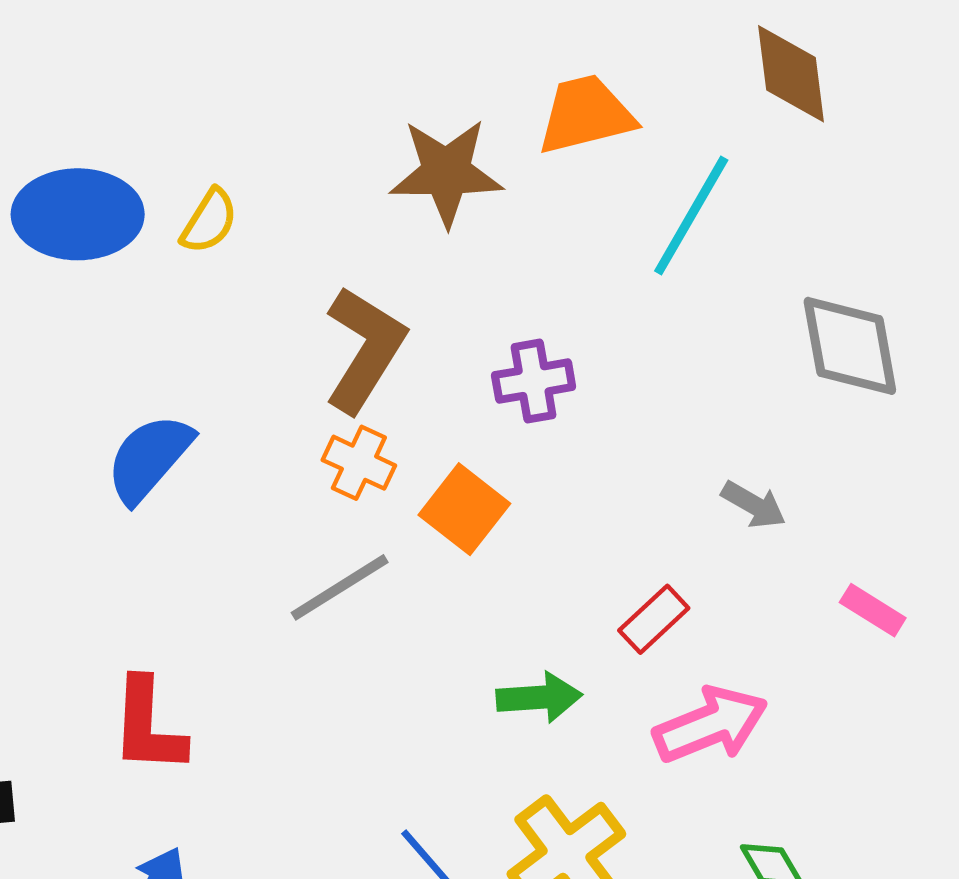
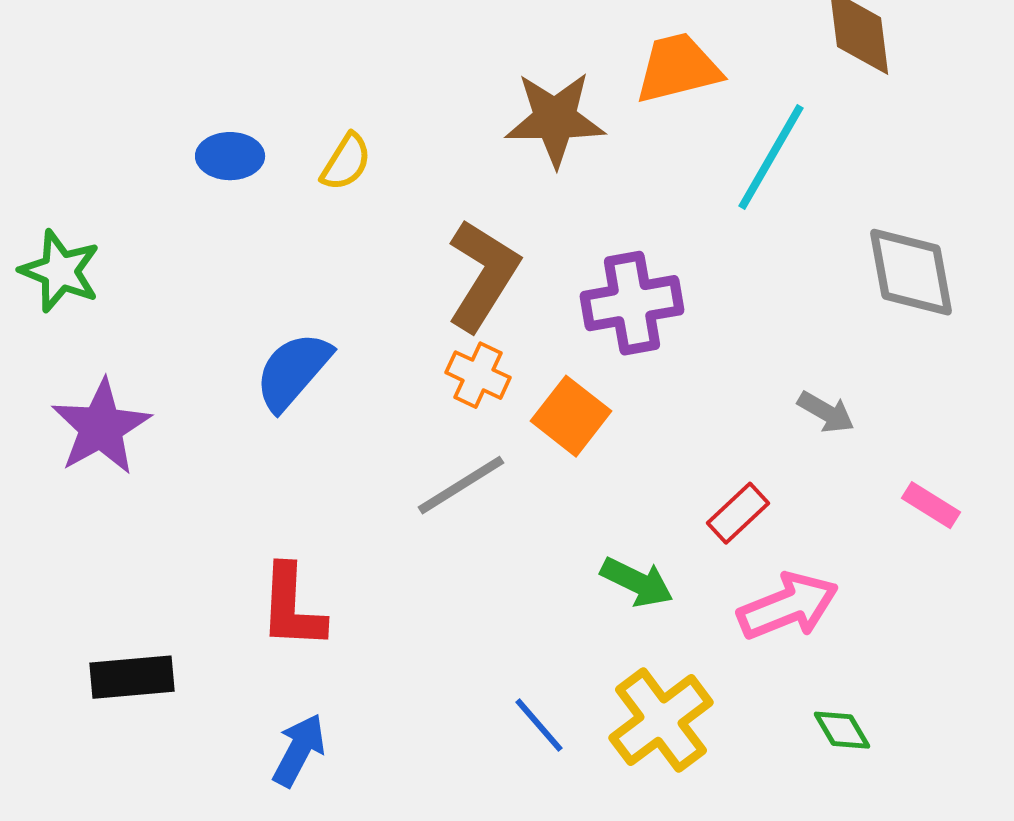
blue ellipse: (78, 214) -> (230, 156), size x0.6
purple cross: (534, 381) -> (632, 303), size x1.4
green arrow: (539, 697) -> (637, 582), turned 30

